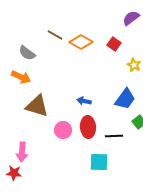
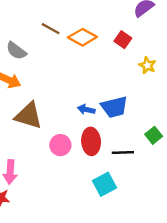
blue trapezoid: (125, 99) -> (114, 107), moved, turned 40
cyan square: (99, 162) -> (104, 184), turned -30

